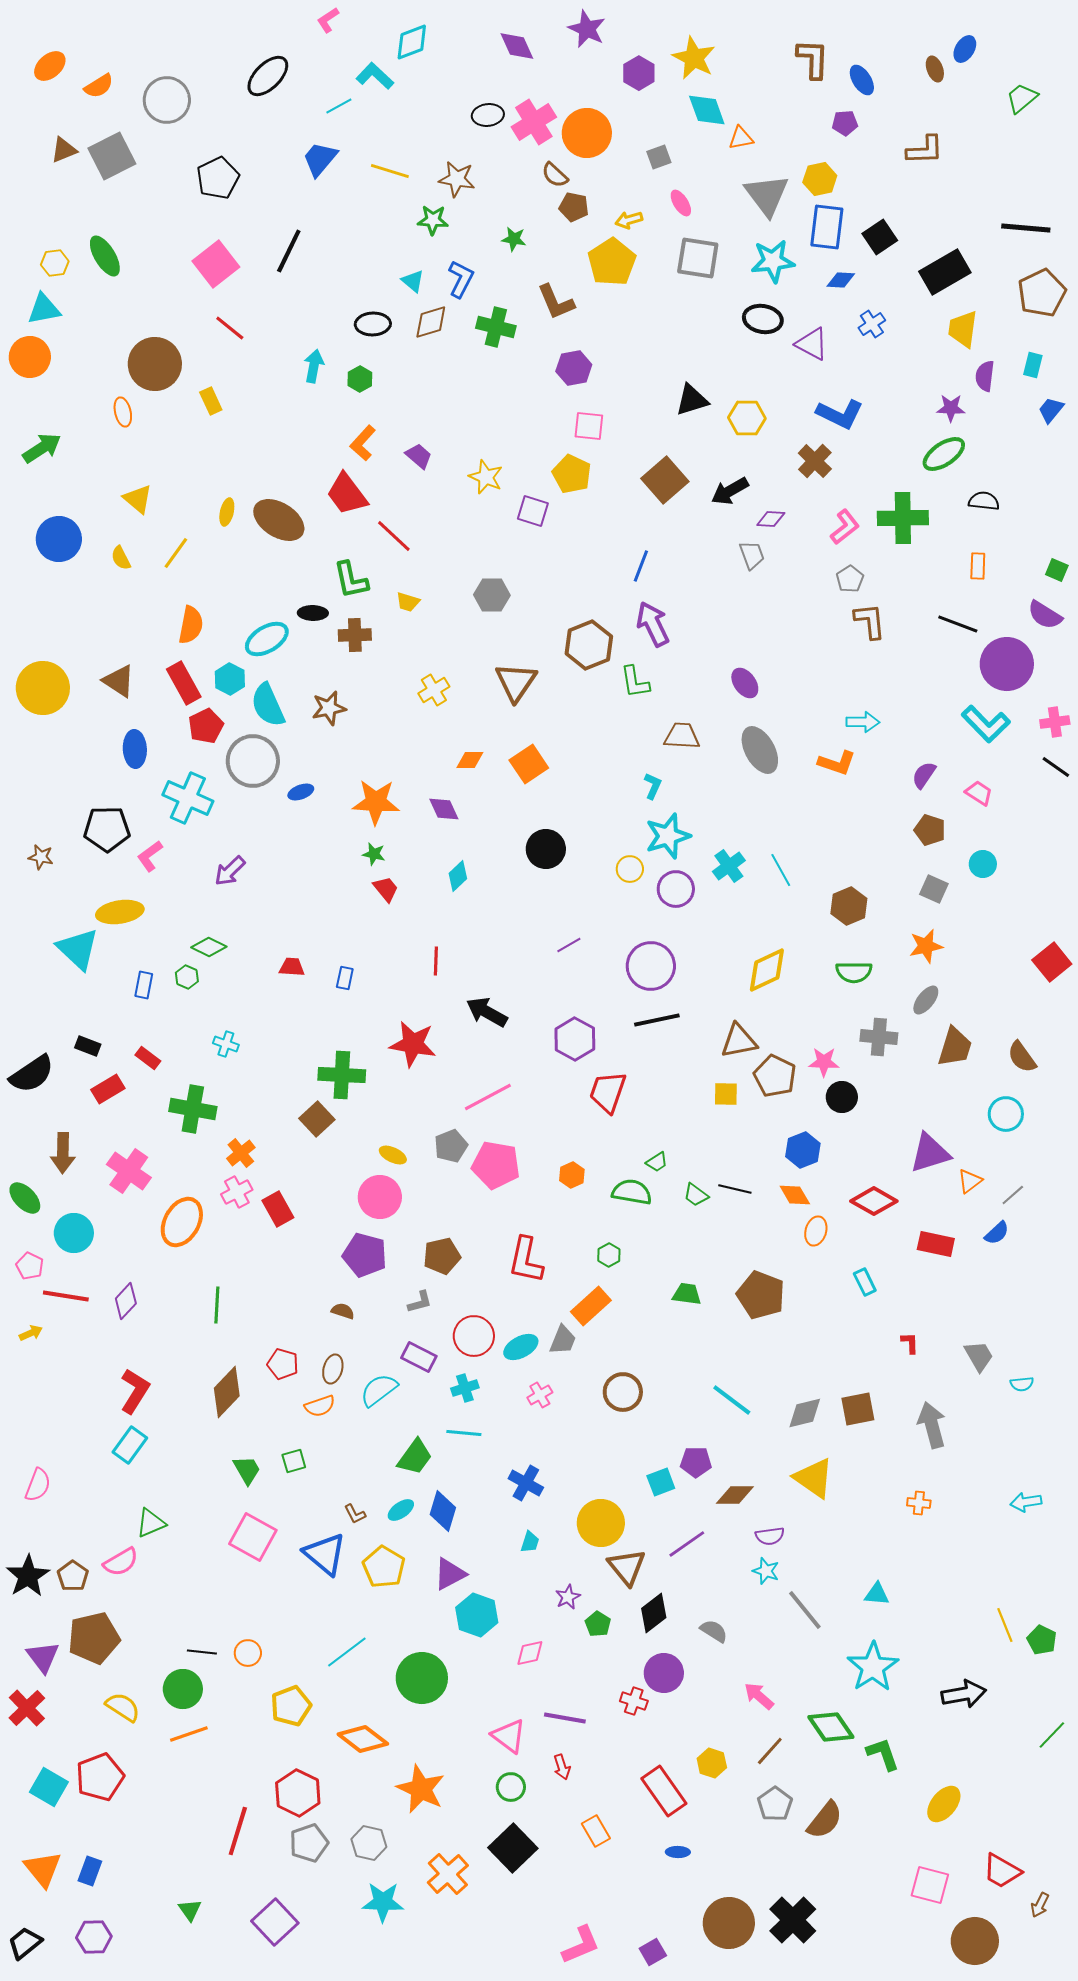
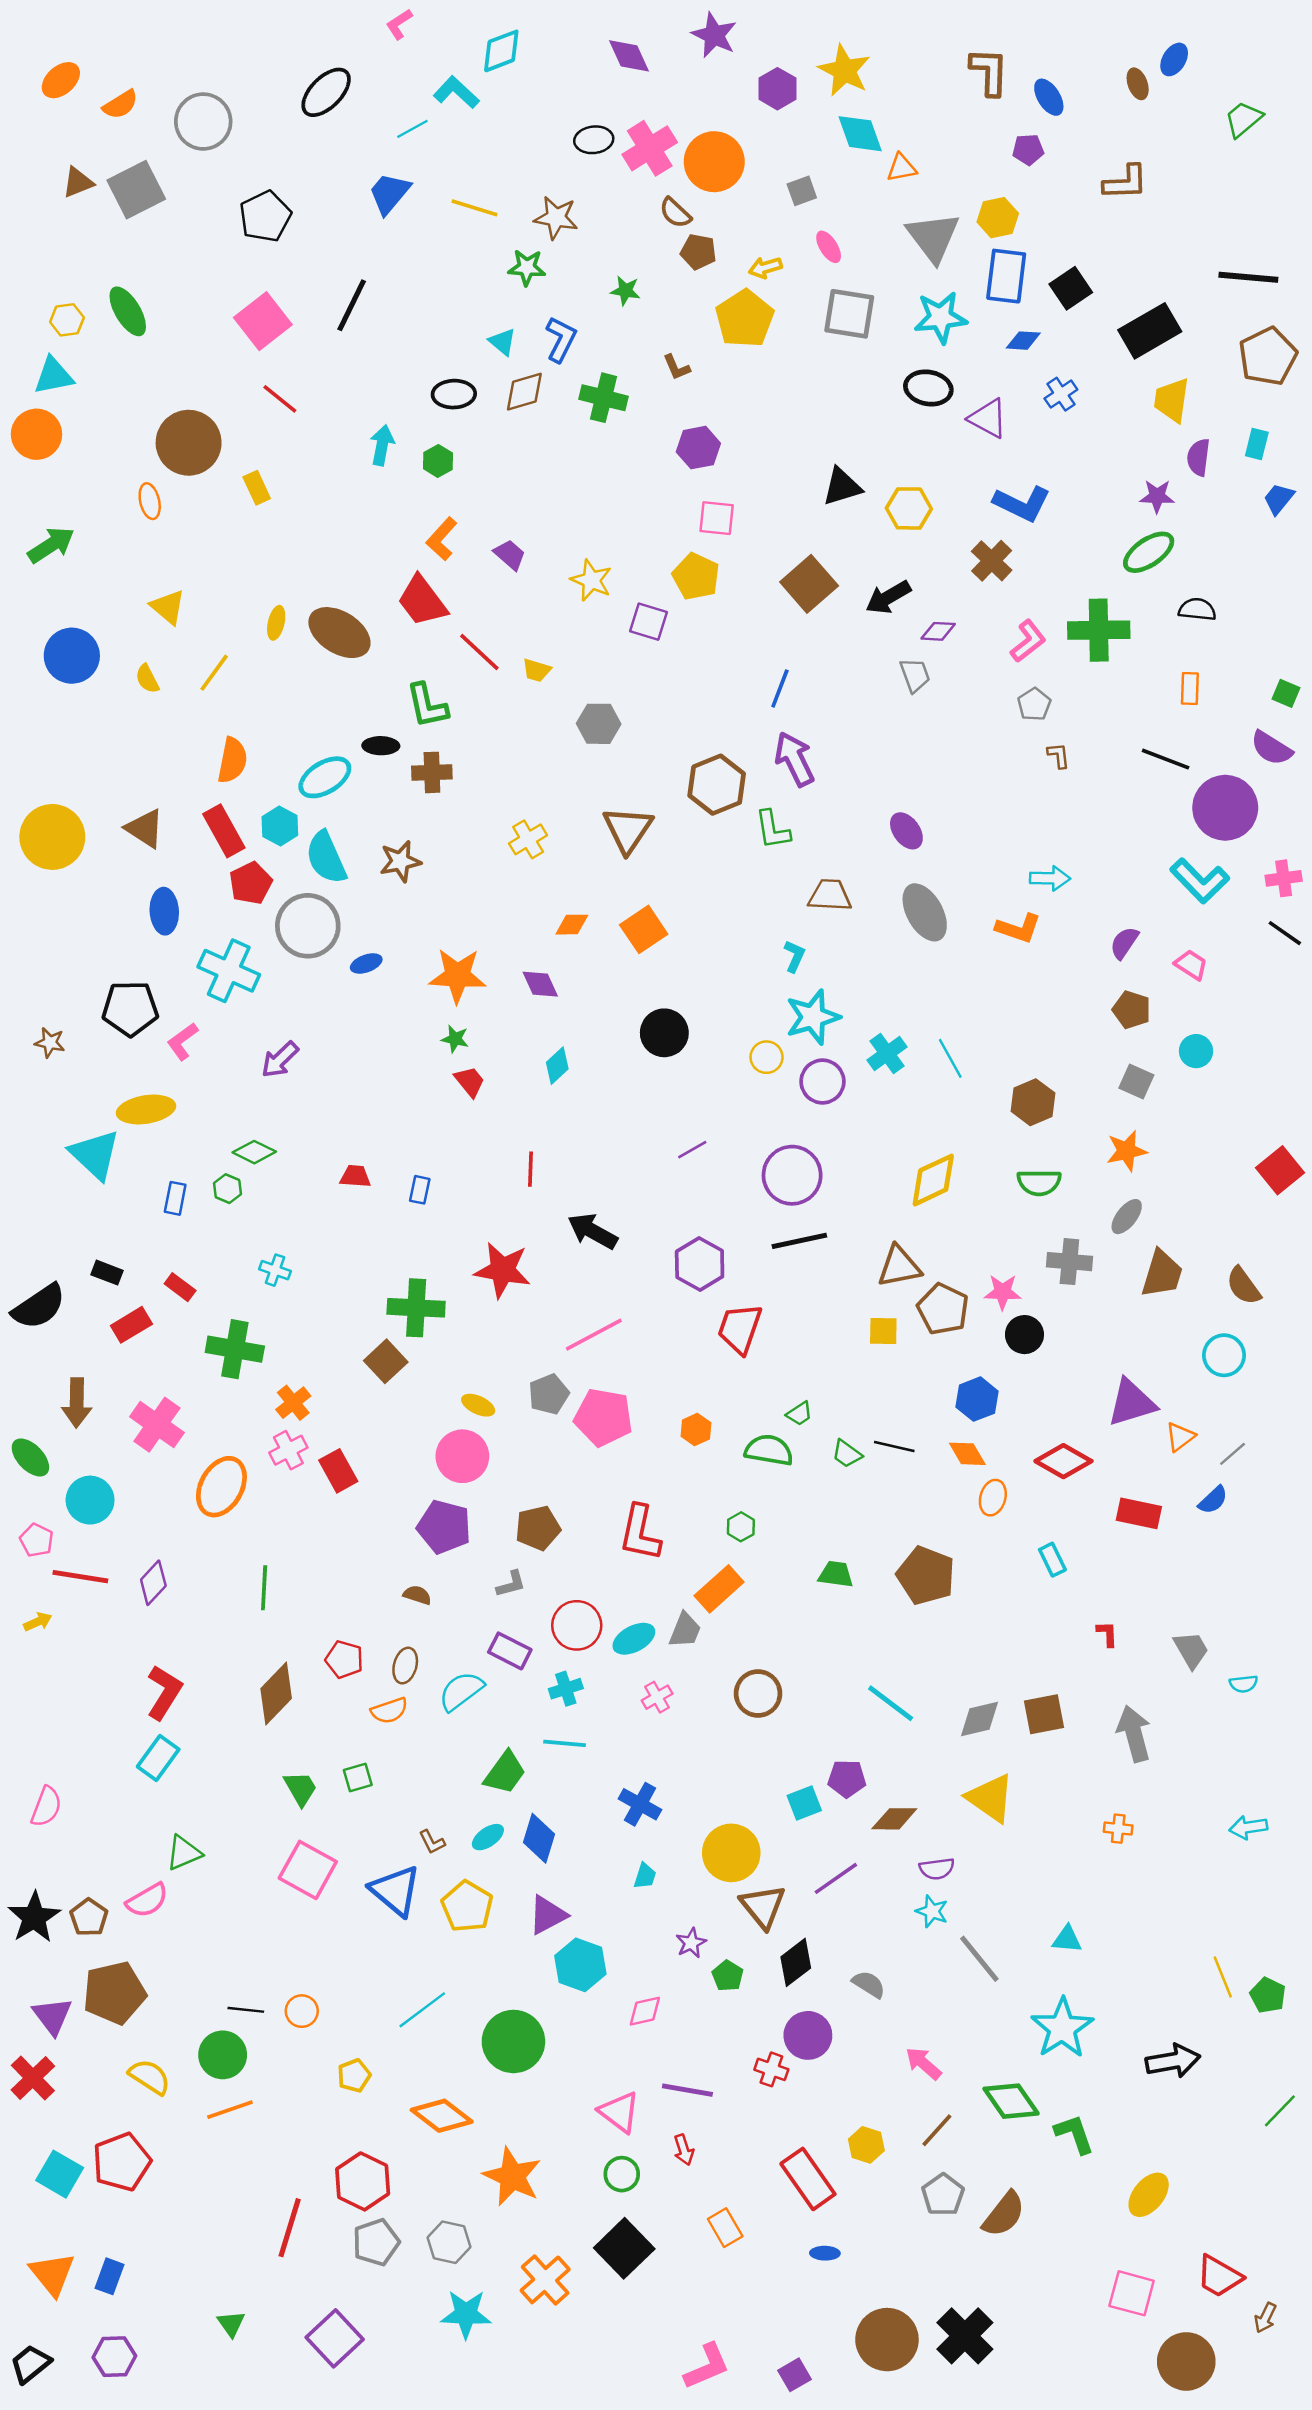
brown L-shape: (556, 302) -> (676, 367), size x0.6
yellow trapezoid: (408, 602) -> (537, 670), moved
brown L-shape: (870, 621) -> (1059, 755), size x0.6
yellow pentagon: (291, 1706) -> (354, 2076), size x0.7

